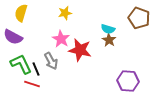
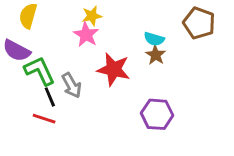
pink star: (61, 39) -> (86, 35), moved
green L-shape: (21, 64) -> (40, 71), moved
purple hexagon: (128, 81) -> (157, 114), moved

